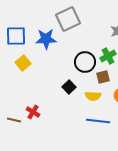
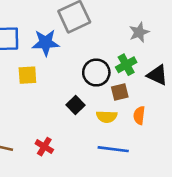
yellow square: (23, 63) -> (27, 75), moved, turned 35
red cross: (33, 112) -> (44, 147), moved

